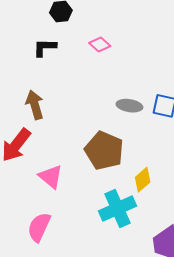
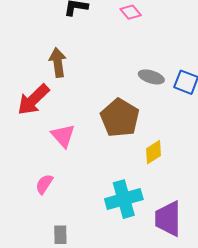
cyan cross: (117, 209) -> (124, 199), moved
pink semicircle: (39, 227) -> (44, 184), size x0.7

